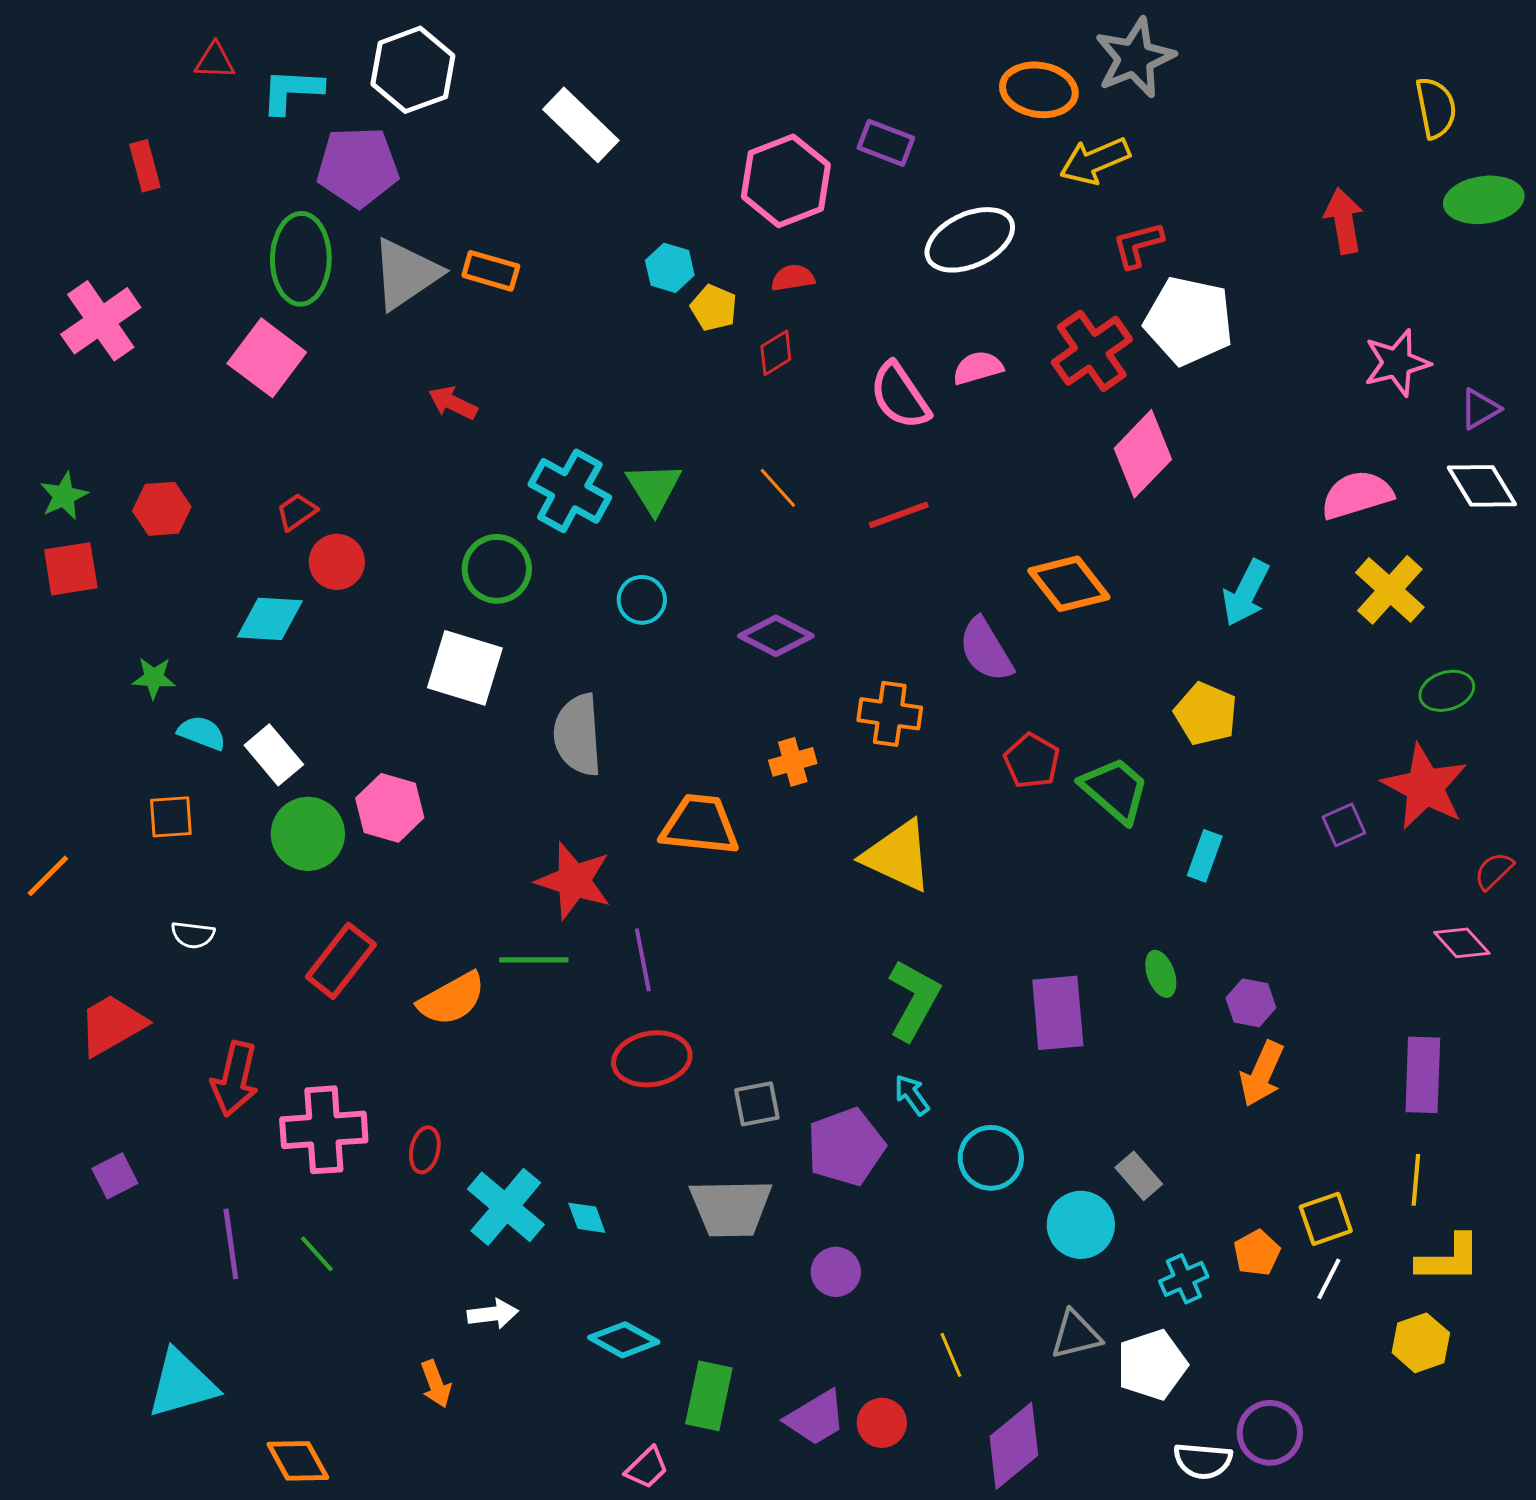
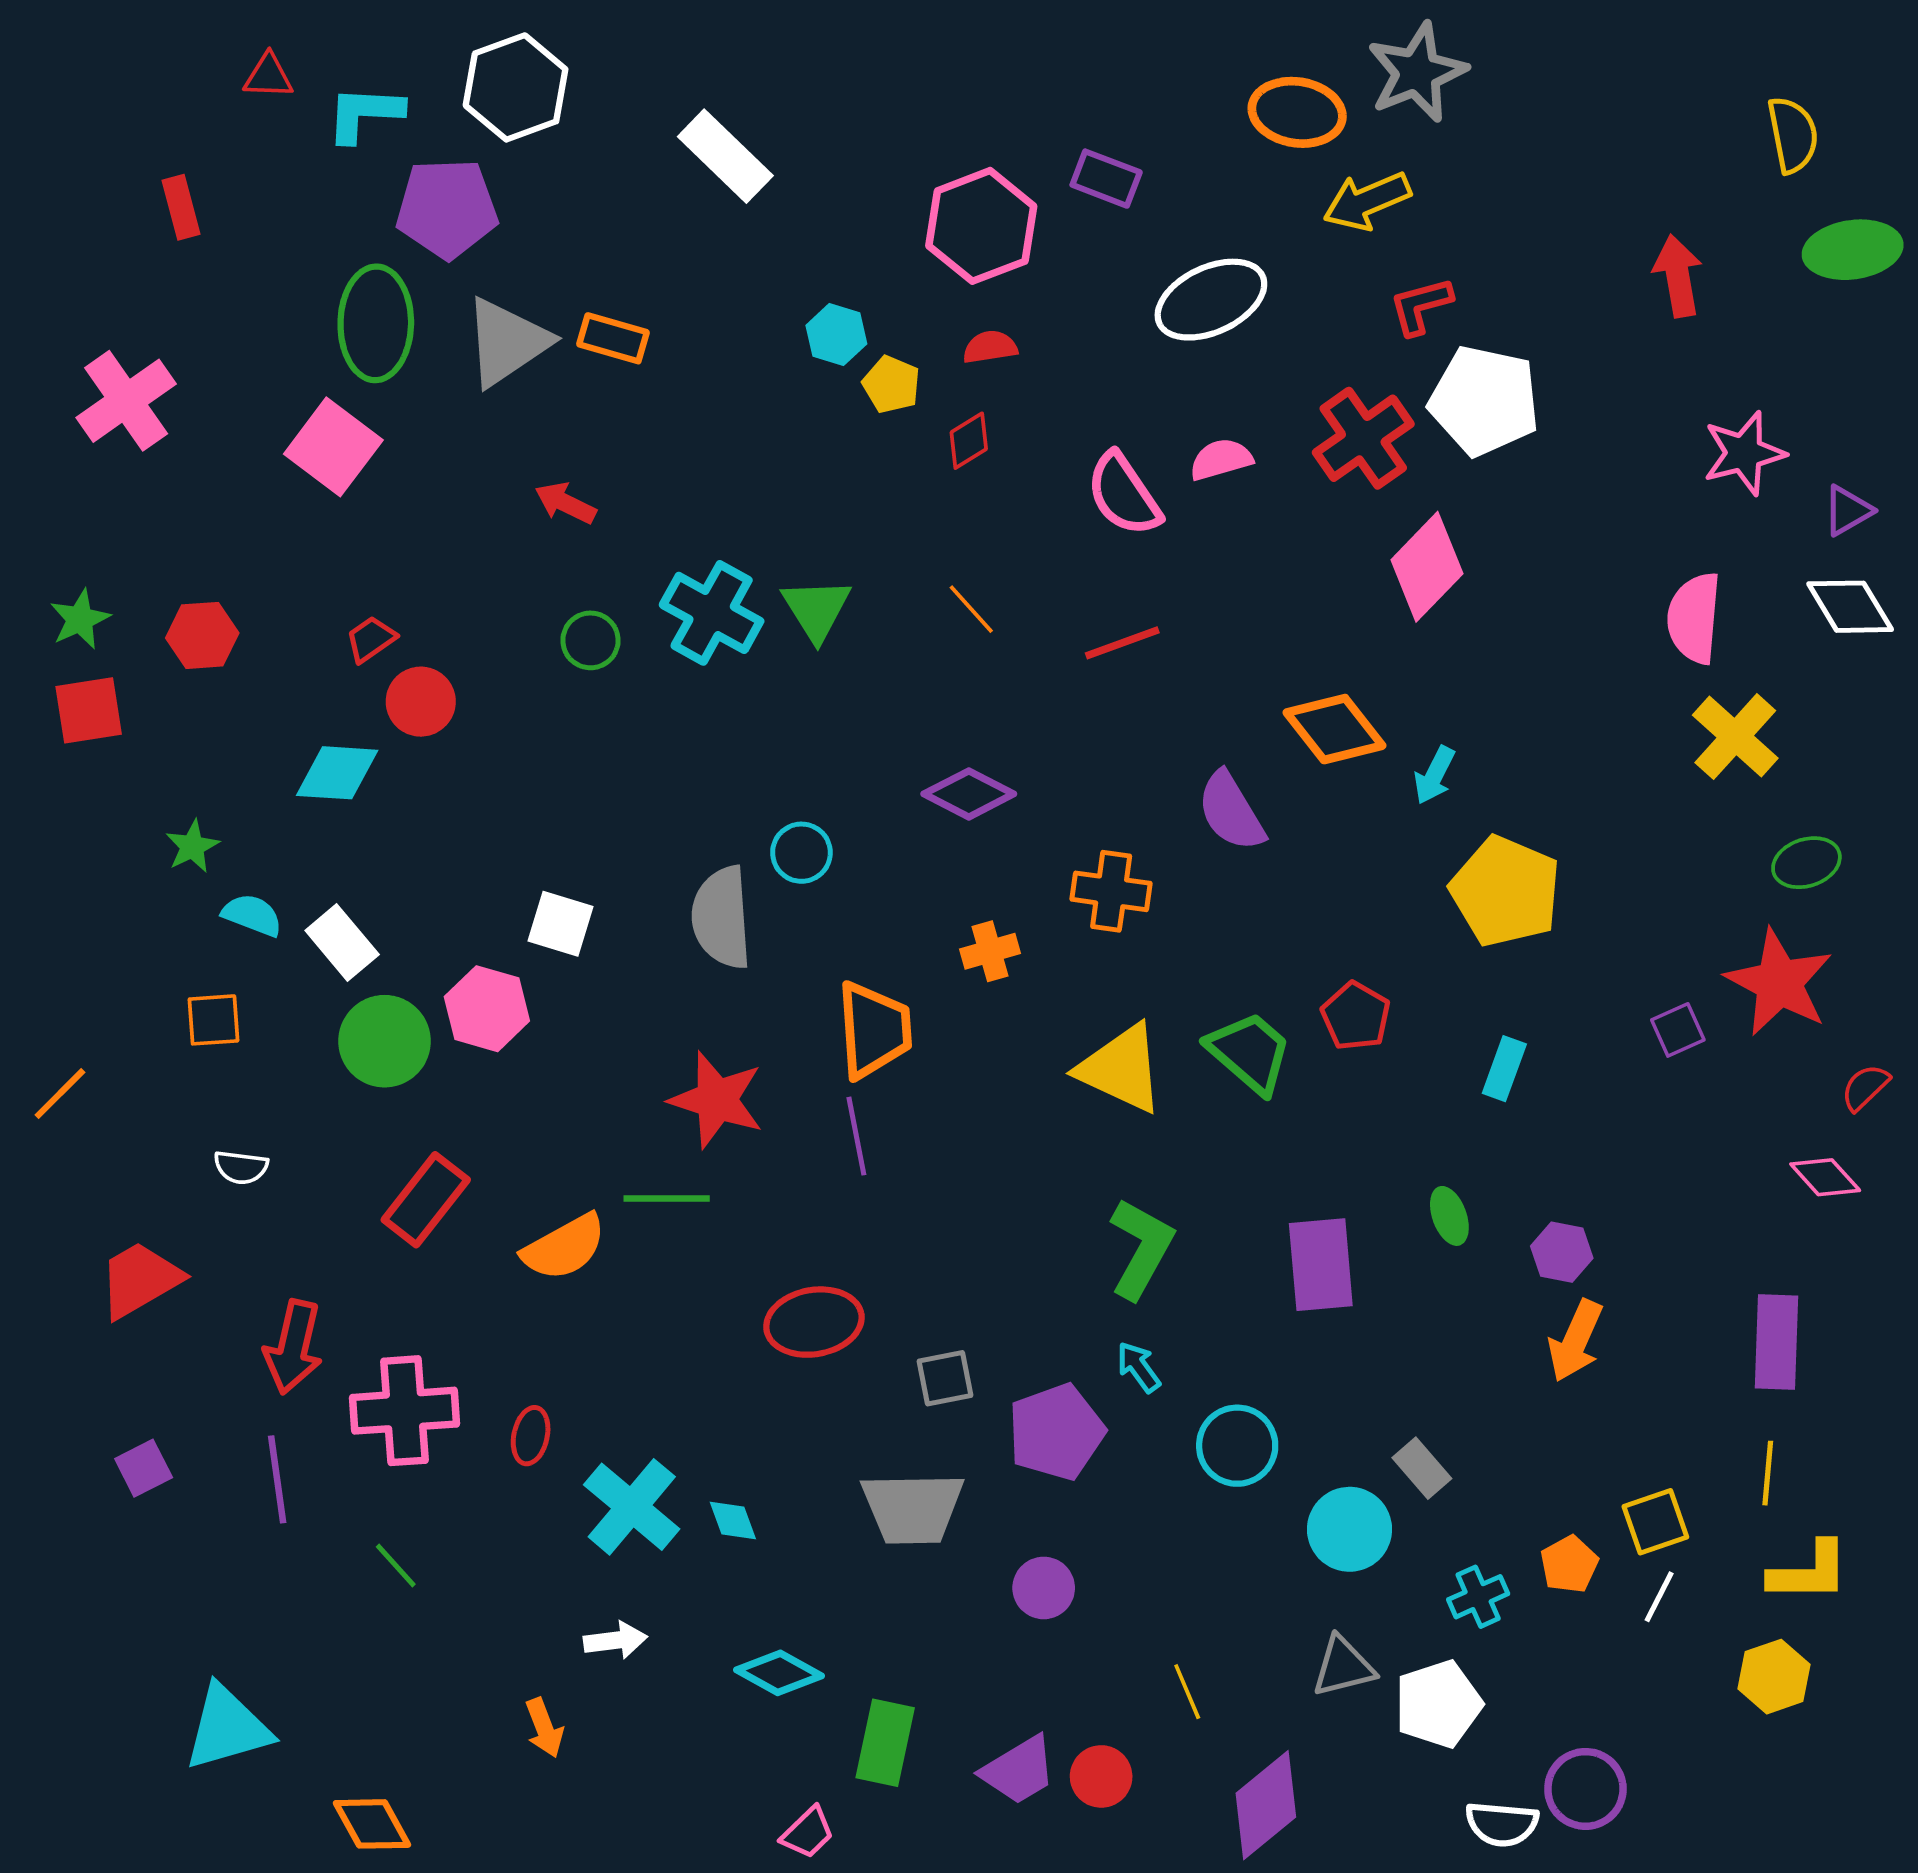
pink semicircle: (1357, 495) -> (1694, 618), turned -68
green circle: (497, 569) -> (590, 640), moved, size x0.7
cyan arrow: (1246, 593) -> (1434, 775), moved, size x0.7
cyan circle: (642, 600) -> (801, 853), moved
white square: (465, 668) -> (561, 924), moved, size x0.7
green star: (154, 678) -> (192, 846), turned -30
yellow pentagon: (1206, 714) -> (1506, 891), size x1.4
red pentagon: (1032, 761) -> (1356, 1016), moved
green trapezoid: (1115, 790) -> (1250, 1052), moved
orange trapezoid: (700, 825) -> (874, 1030), turned 80
purple line: (643, 960) -> (856, 1136), moved
purple line: (231, 1244) -> (277, 1479), moved

